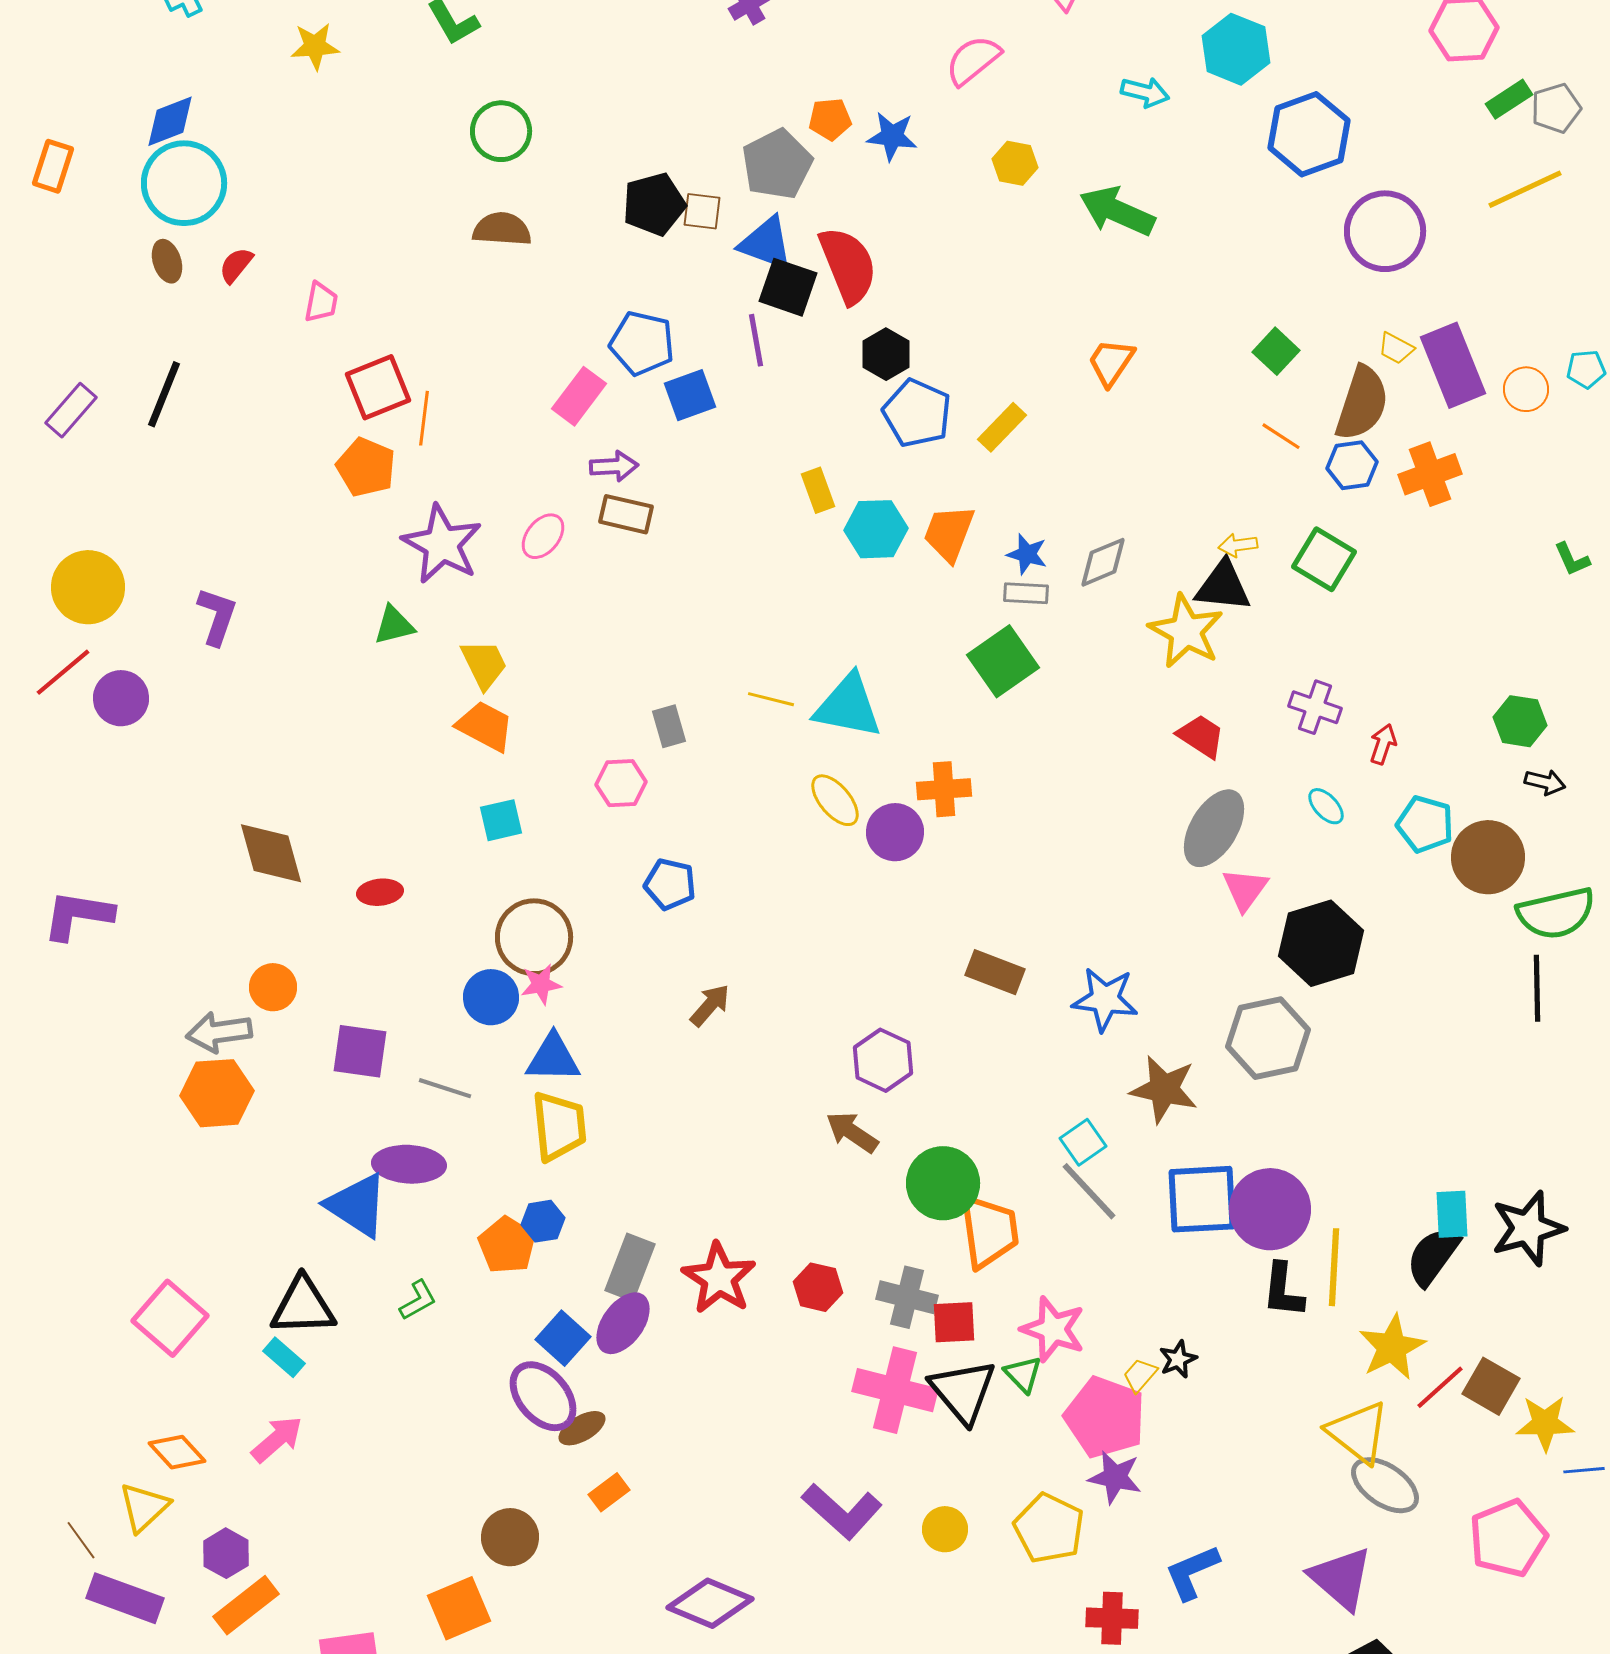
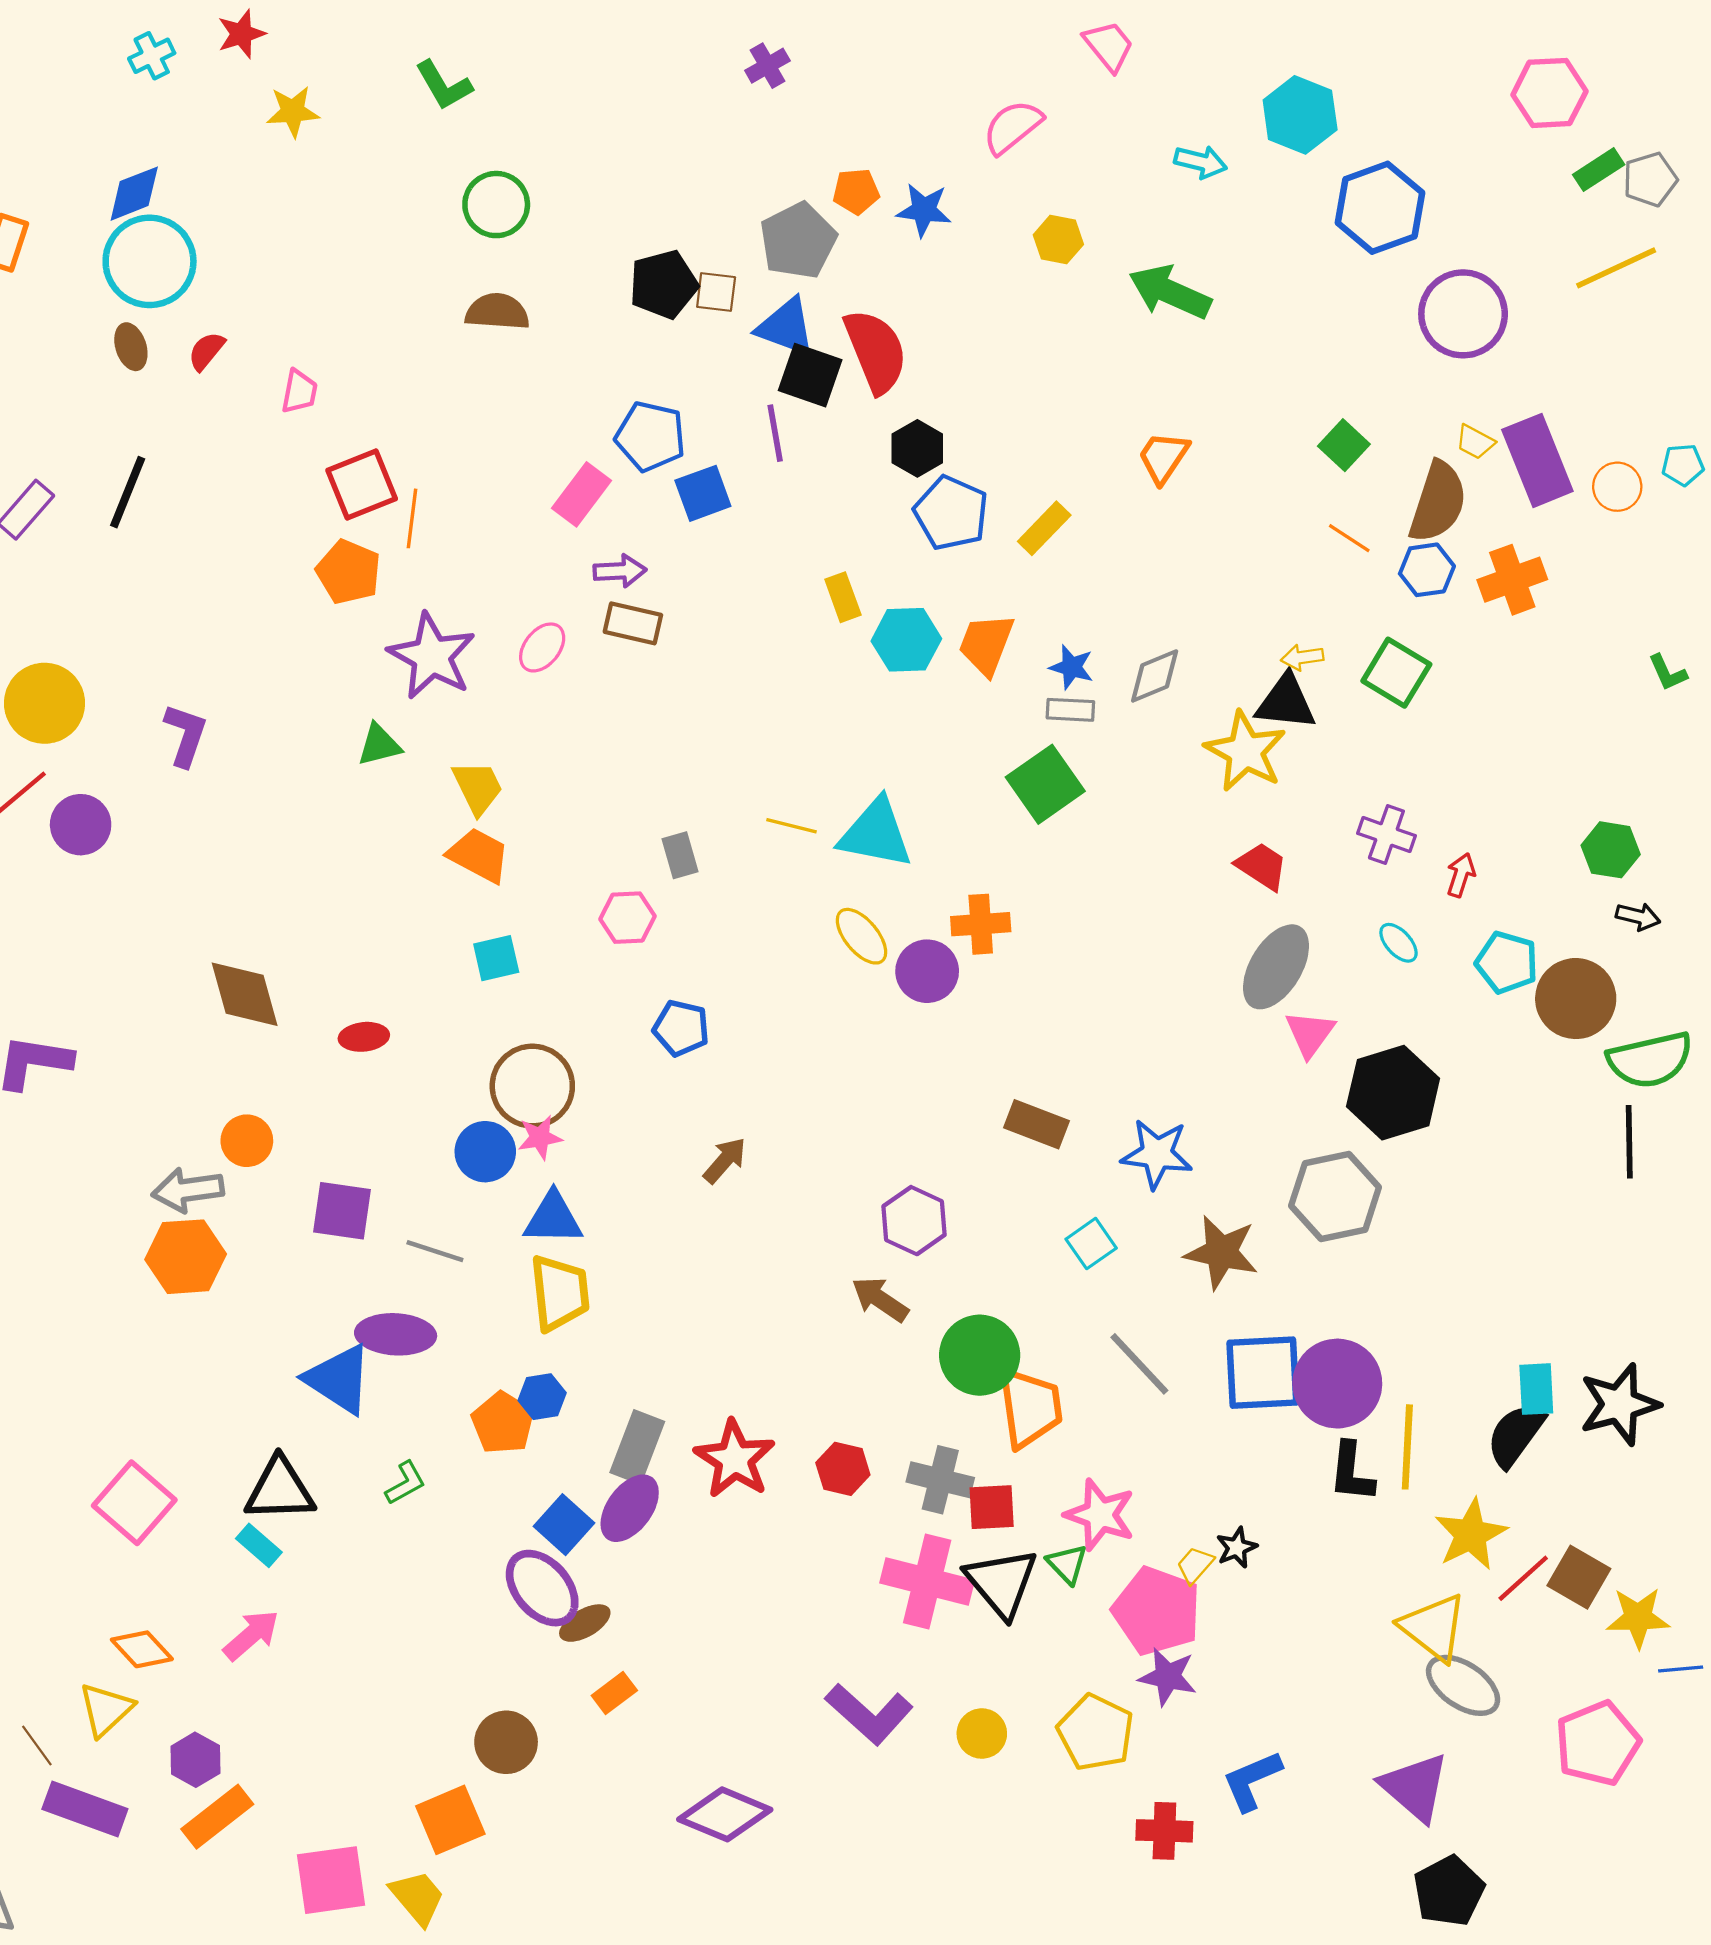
cyan square: (1083, 1142) -> (1091, 1244), moved

